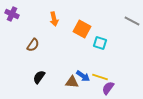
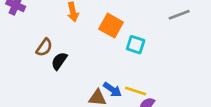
gray line: (132, 21) -> (179, 15), turned -49
black semicircle: (39, 77) -> (59, 61), moved

